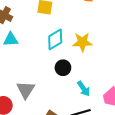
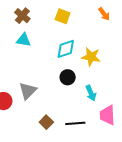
cyan arrow: (84, 89) -> (91, 93), moved

